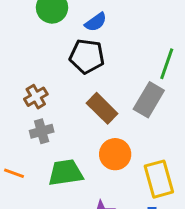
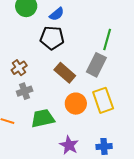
yellow rectangle: (159, 179) -> (103, 100), moved

